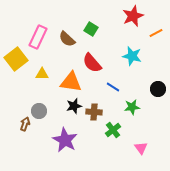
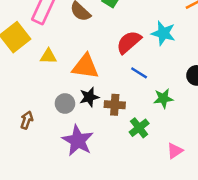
red semicircle: (92, 63) -> (129, 42), moved, turned 90
gray circle: (39, 111) -> (65, 104), moved
pink triangle: (141, 148) -> (175, 151), turned 32

